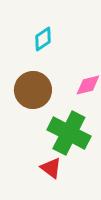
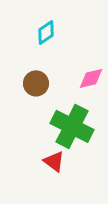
brown circle: (33, 90) -> (36, 83), size x0.7

